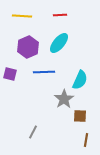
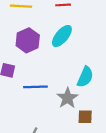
blue line: (44, 72) -> (35, 87), moved

